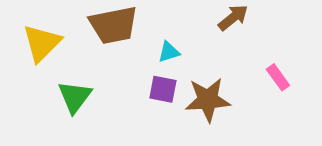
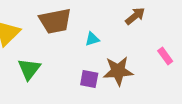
purple square: (163, 89) -> (89, 79), moved

